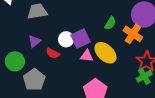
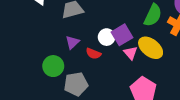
green semicircle: (110, 23) -> (153, 15), size x1.5
pink triangle: (87, 56) -> (131, 53), turned 48
gray pentagon: (34, 80) -> (76, 84), turned 30

